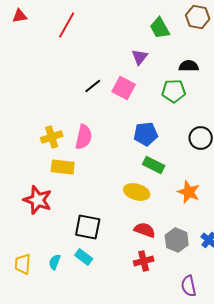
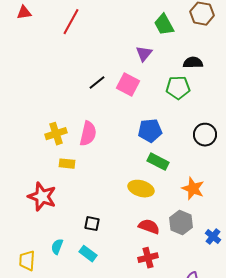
yellow rectangle: (63, 167) -> (67, 164), size x0.7
black square: (88, 227) -> (92, 224), size x0.6
gray hexagon: (177, 240) -> (181, 223), moved
cyan semicircle: (55, 262) -> (57, 247), moved

